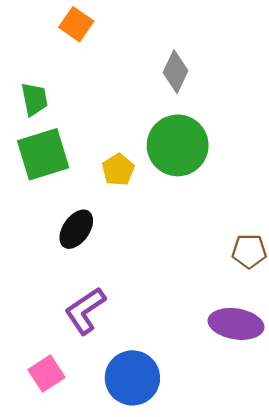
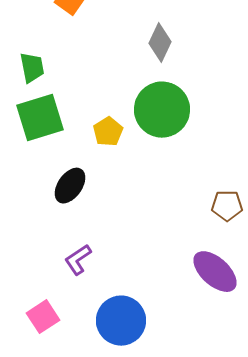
purple L-shape: (85, 311) -> (78, 260), size x0.7
purple ellipse: (236, 324) -> (215, 272), turned 33

